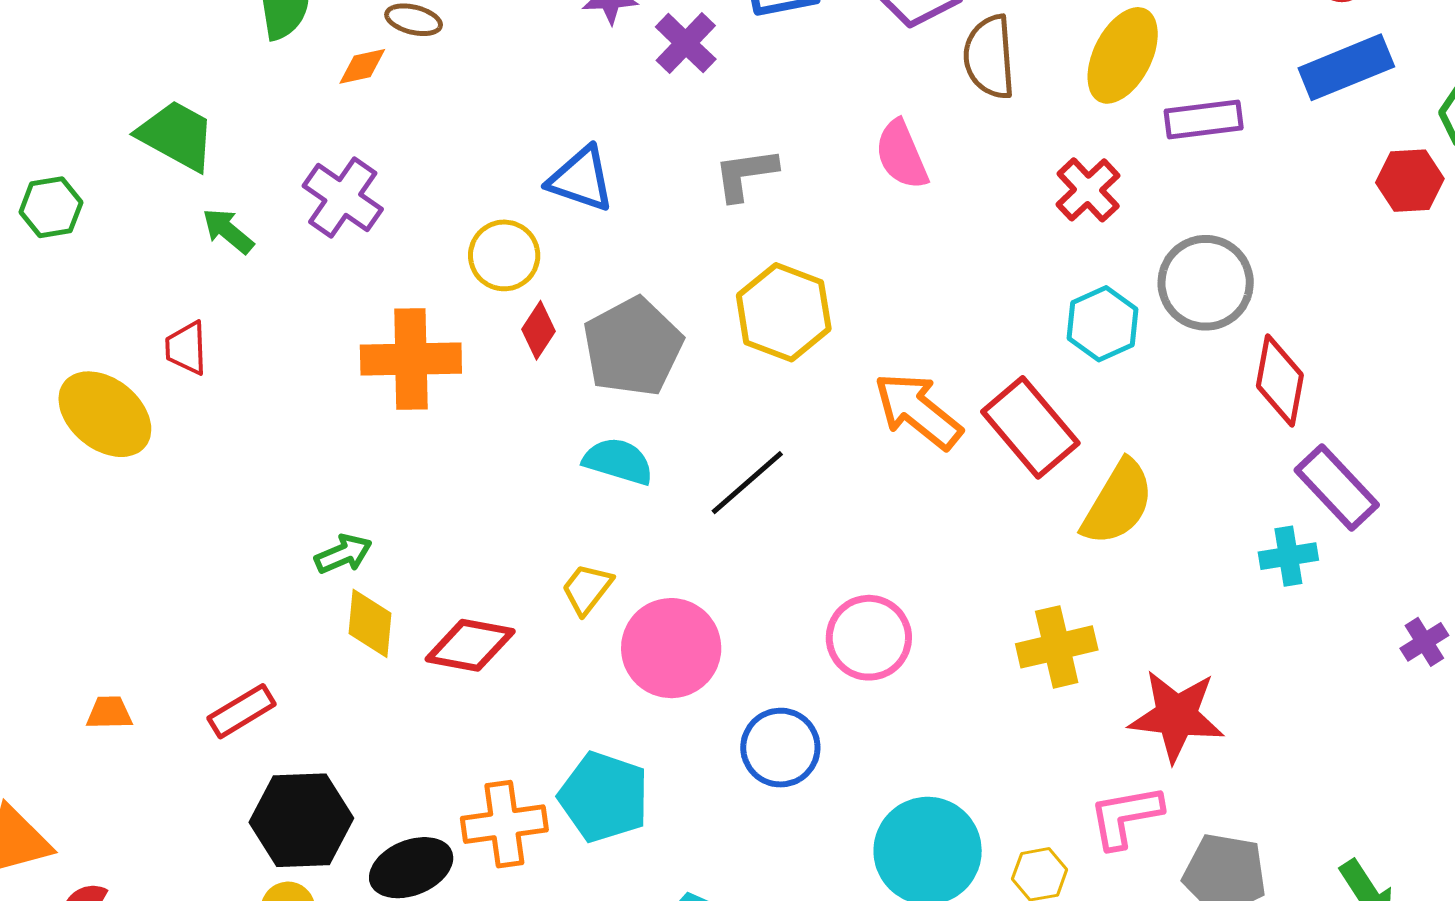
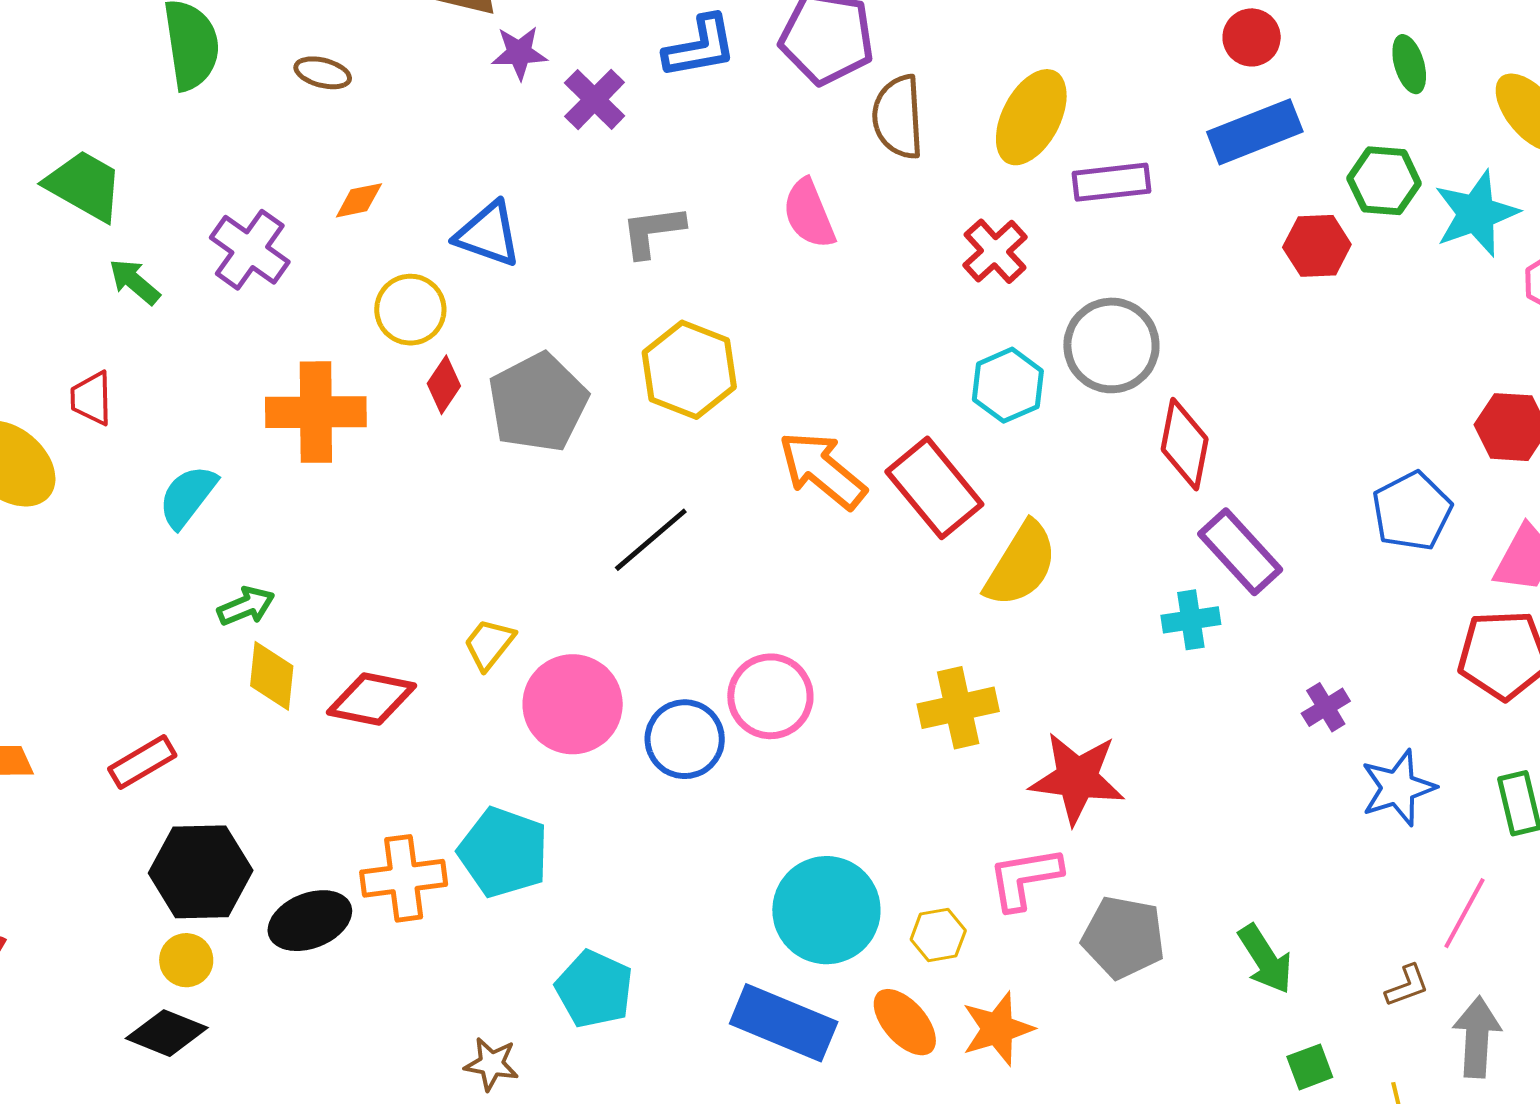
orange diamond: (362, 66) -> (359, 200), moved
cyan semicircle: (618, 461) -> (188, 496), moved, turned -70
blue circle: (780, 748) -> (685, 739), moved

